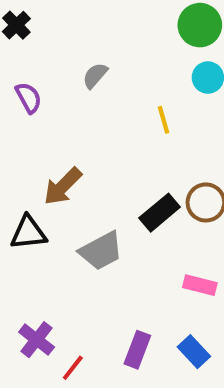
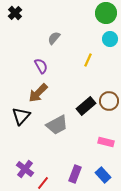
purple semicircle: (28, 98) -> (41, 66), moved
yellow line: (164, 120) -> (88, 60), turned 40
black triangle: (28, 233) -> (21, 116), turned -42

